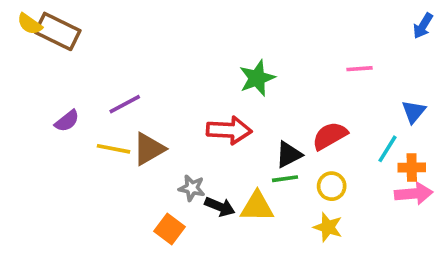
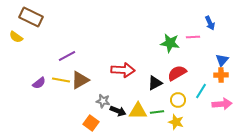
yellow semicircle: (30, 24) -> (16, 37), moved
blue arrow: (423, 26) -> (210, 23), moved, turned -56
green star: (257, 78) -> (170, 43), moved, turned 30
purple semicircle: (67, 121) -> (39, 83), moved
cyan line: (388, 149) -> (201, 91), moved
orange cross: (412, 168) -> (221, 75), moved
green line: (285, 179) -> (157, 112), moved

